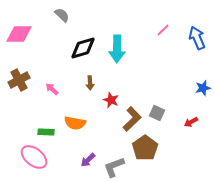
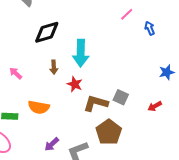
blue arrow: (197, 38) -> (150, 28), moved, size x0.6
cyan arrow: (117, 49) -> (81, 53), moved
brown L-shape: (132, 119) -> (96, 103), turned -120

